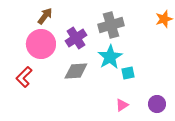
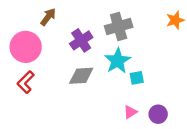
pink circle: (41, 44) -> (26, 47), moved
purple circle: (157, 104) -> (158, 114), moved

